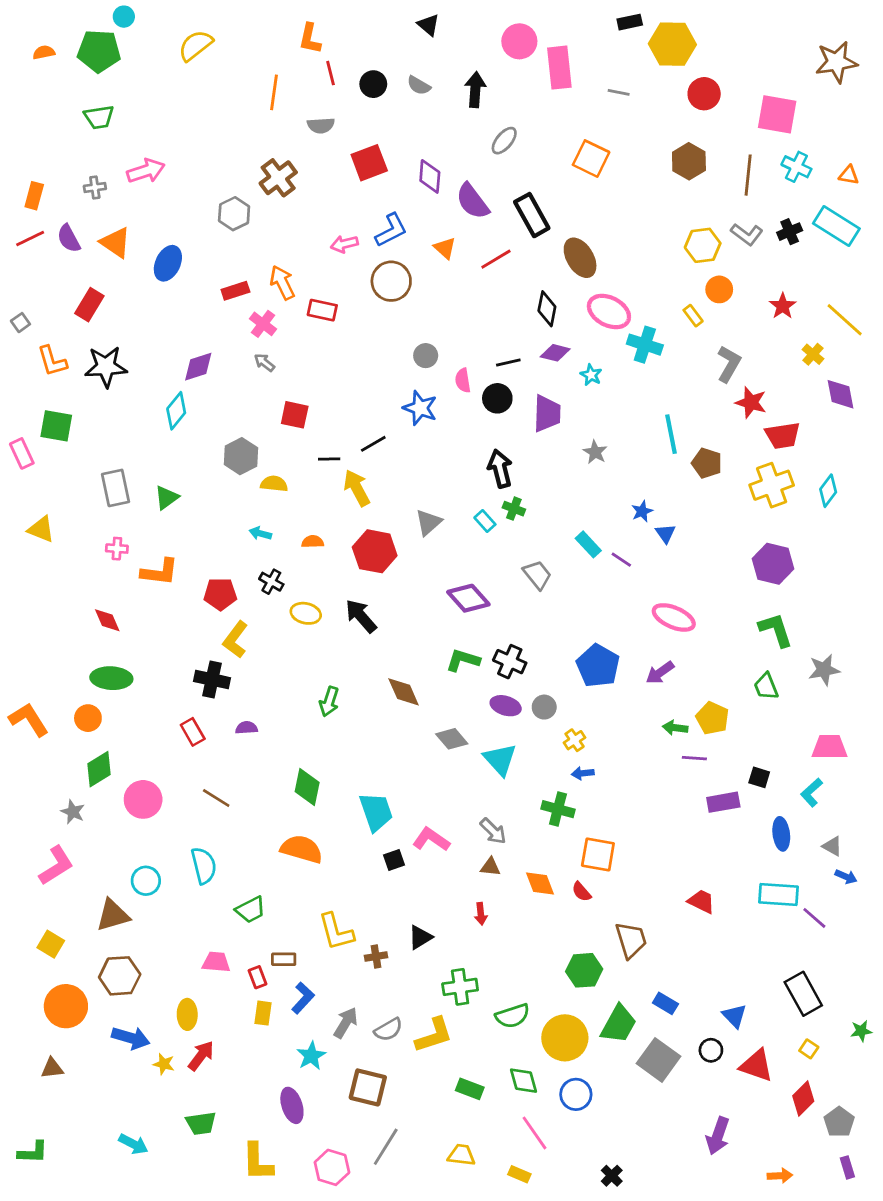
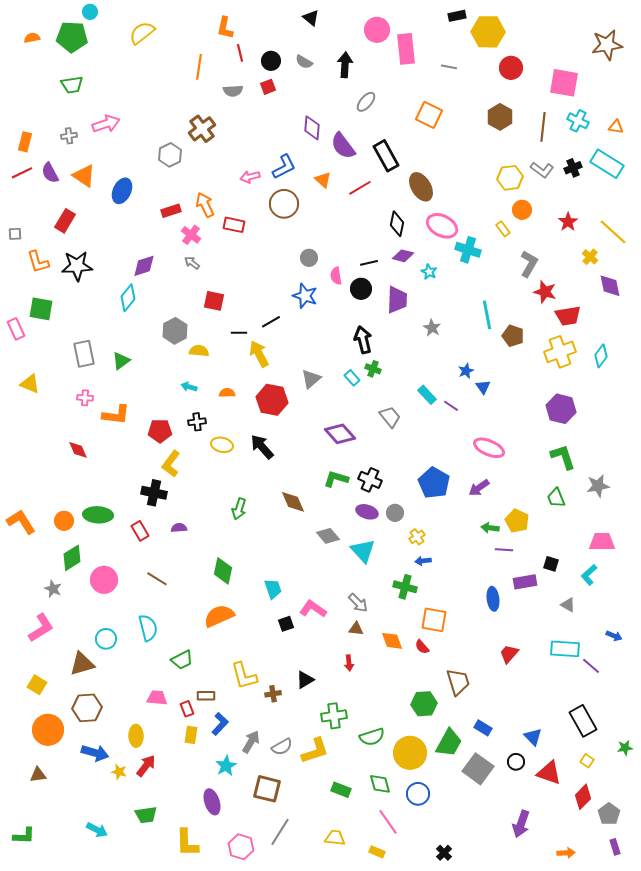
red square: (369, 163) -> (268, 87), moved, size x0.6
gray square: (20, 323) -> (15, 234), turned 32
black cross: (271, 582) -> (197, 422), turned -36
green ellipse: (111, 678) -> (98, 515), moved
cyan trapezoid: (376, 812) -> (273, 589), size x0.7
blue ellipse: (781, 834) -> (493, 599), moved
gray triangle: (832, 846) -> (568, 605), moved
orange semicircle: (302, 849) -> (219, 616), turned -40
red trapezoid: (701, 901) -> (509, 654), turned -75

